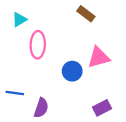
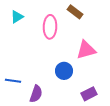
pink ellipse: (38, 45) -> (50, 27), moved
blue circle: (72, 71) -> (64, 71), moved

